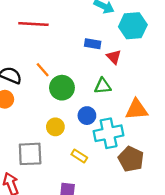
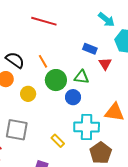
green triangle: (103, 86) -> (81, 77), moved
blue circle: (87, 116) -> (73, 97), moved
yellow circle: (55, 127) -> (28, 94), moved

